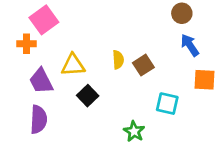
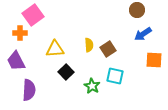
blue arrow: (190, 45) -> (143, 34), turned -90
purple trapezoid: (41, 81) -> (16, 61), moved
cyan square: (167, 104) -> (115, 76), moved
green star: (134, 131) -> (92, 86), moved

